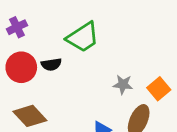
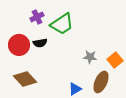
purple cross: (17, 27) -> (37, 17), moved

